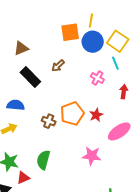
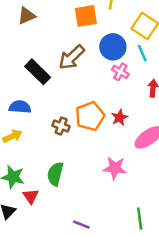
blue circle: (93, 42) -> (113, 47), moved
brown triangle: (21, 48) -> (27, 16), moved
brown arrow: (58, 66) -> (72, 57), size x1.6
red triangle: (23, 178) -> (31, 196), turned -40

